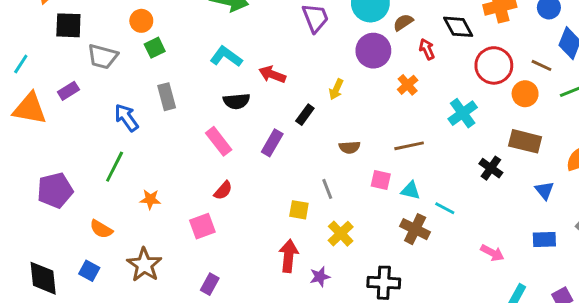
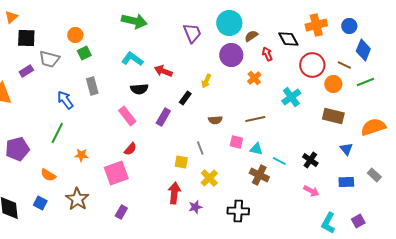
purple rectangle: (68, 91) -> (26, 71), moved
black cross: (491, 168) -> (310, 160), moved
pink square: (202, 226) -> (116, 173), size x1.4

